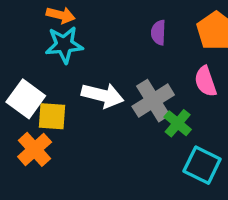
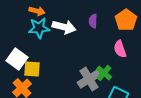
white arrow: (103, 95) -> (64, 27), moved
gray cross: (153, 101) -> (89, 79), moved

